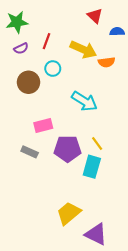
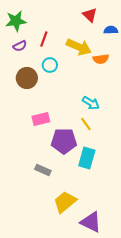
cyan arrow: (84, 101) -> (91, 103), moved, size x0.7
yellow line: (97, 143) -> (86, 124), moved
gray rectangle: (30, 152) -> (43, 170), moved

